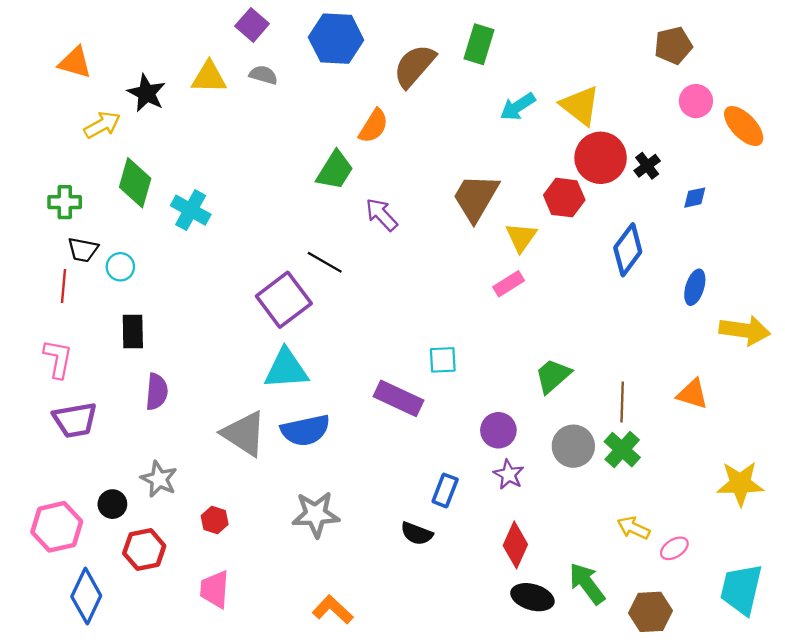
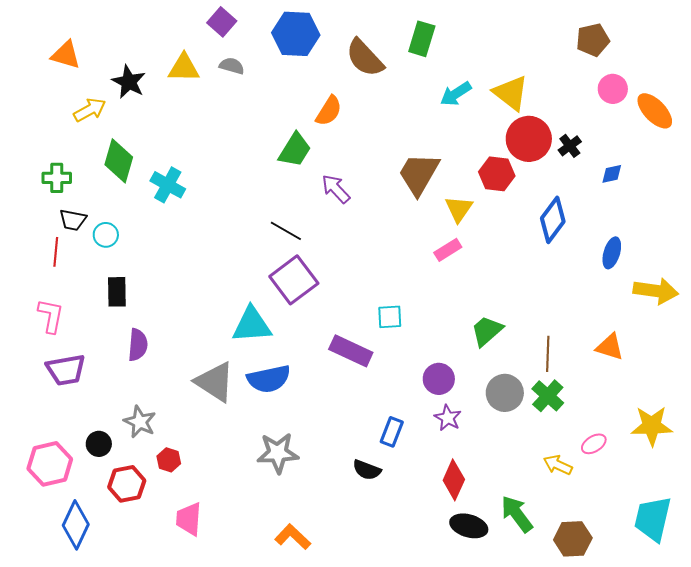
brown semicircle: (414, 66) -> (365, 58), turned -84
purple square: (284, 300) -> (294, 280), moved
red hexagon: (215, 520) -> (169, 460), moved
pink ellipse: (674, 548) -> (594, 444), moved

